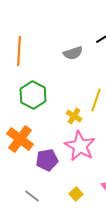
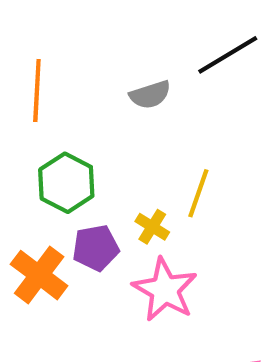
purple pentagon: (47, 160) -> (96, 248), moved

